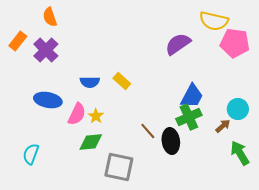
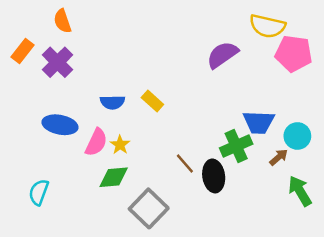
blue trapezoid: (192, 96) -> (259, 122), moved, turned 64
gray square: (119, 167) -> (149, 208), turned 32

